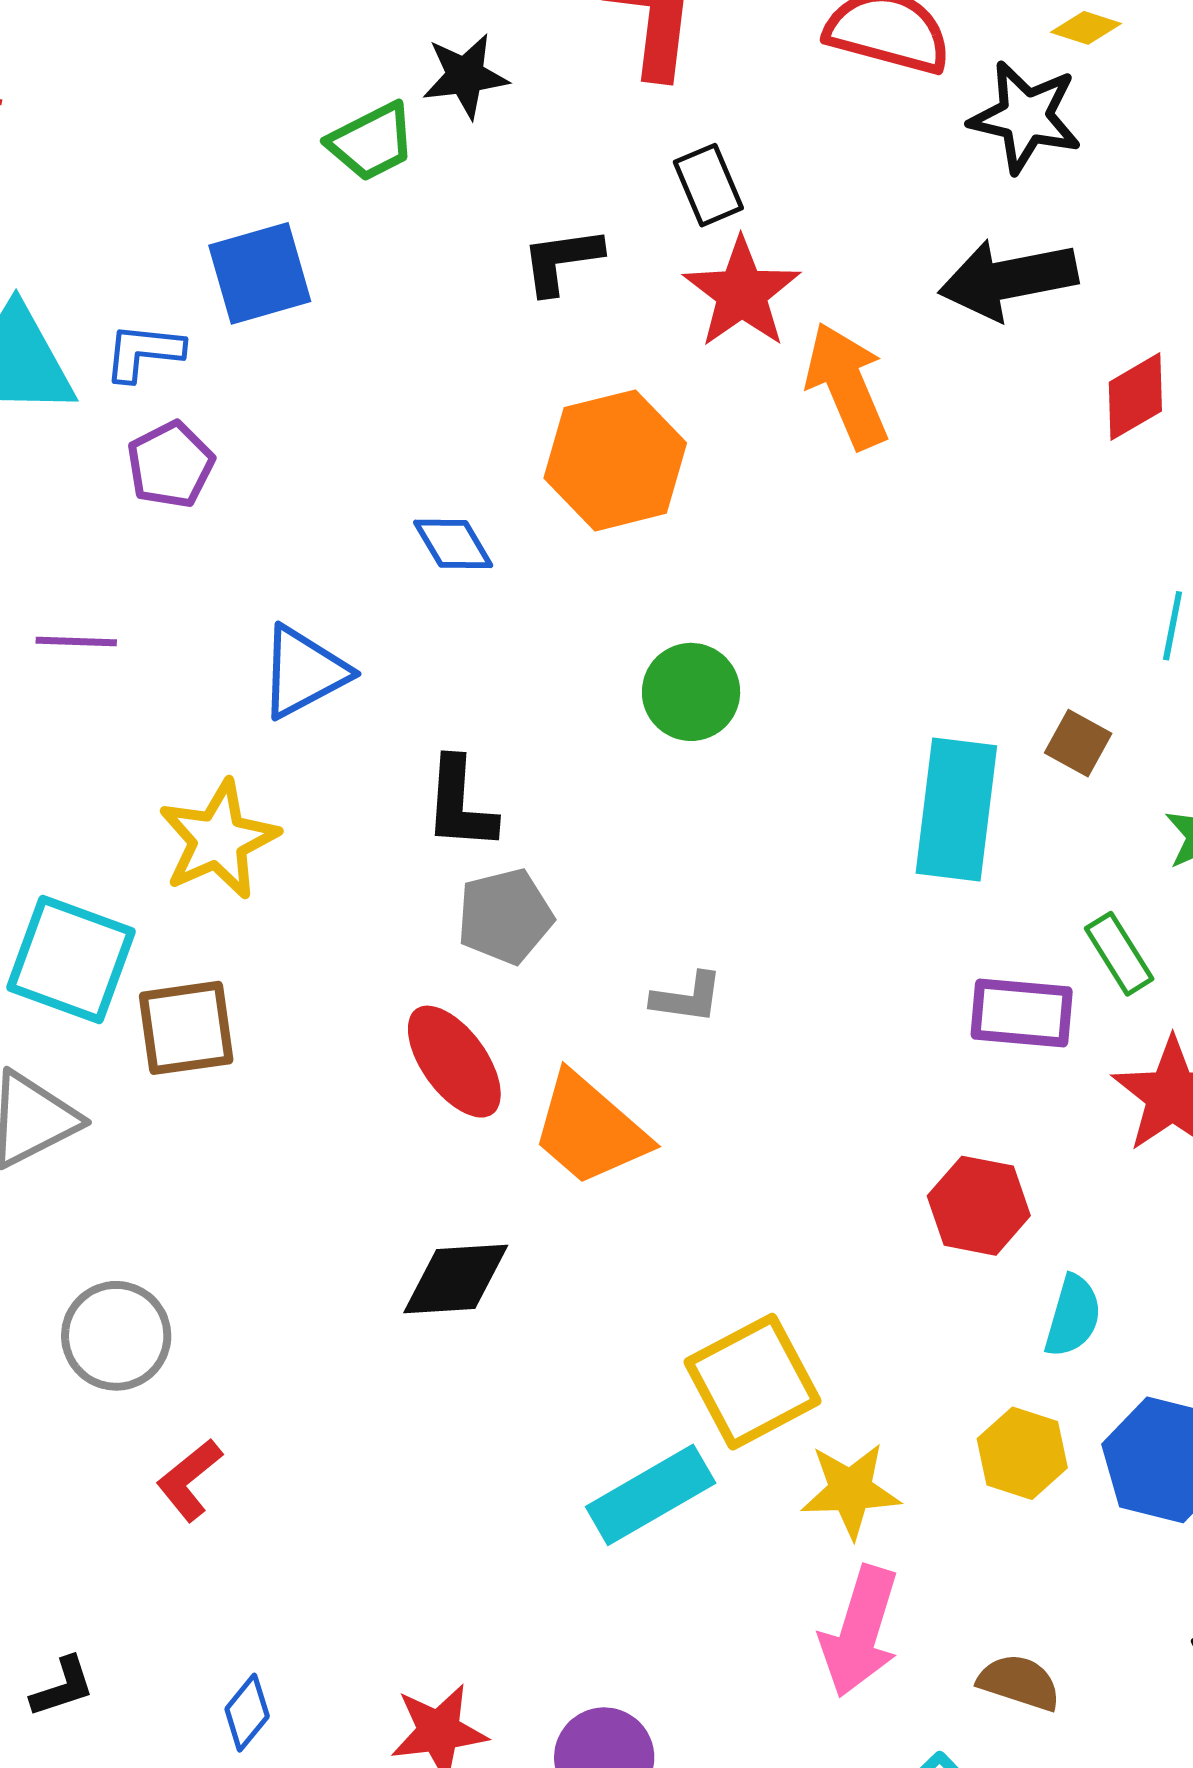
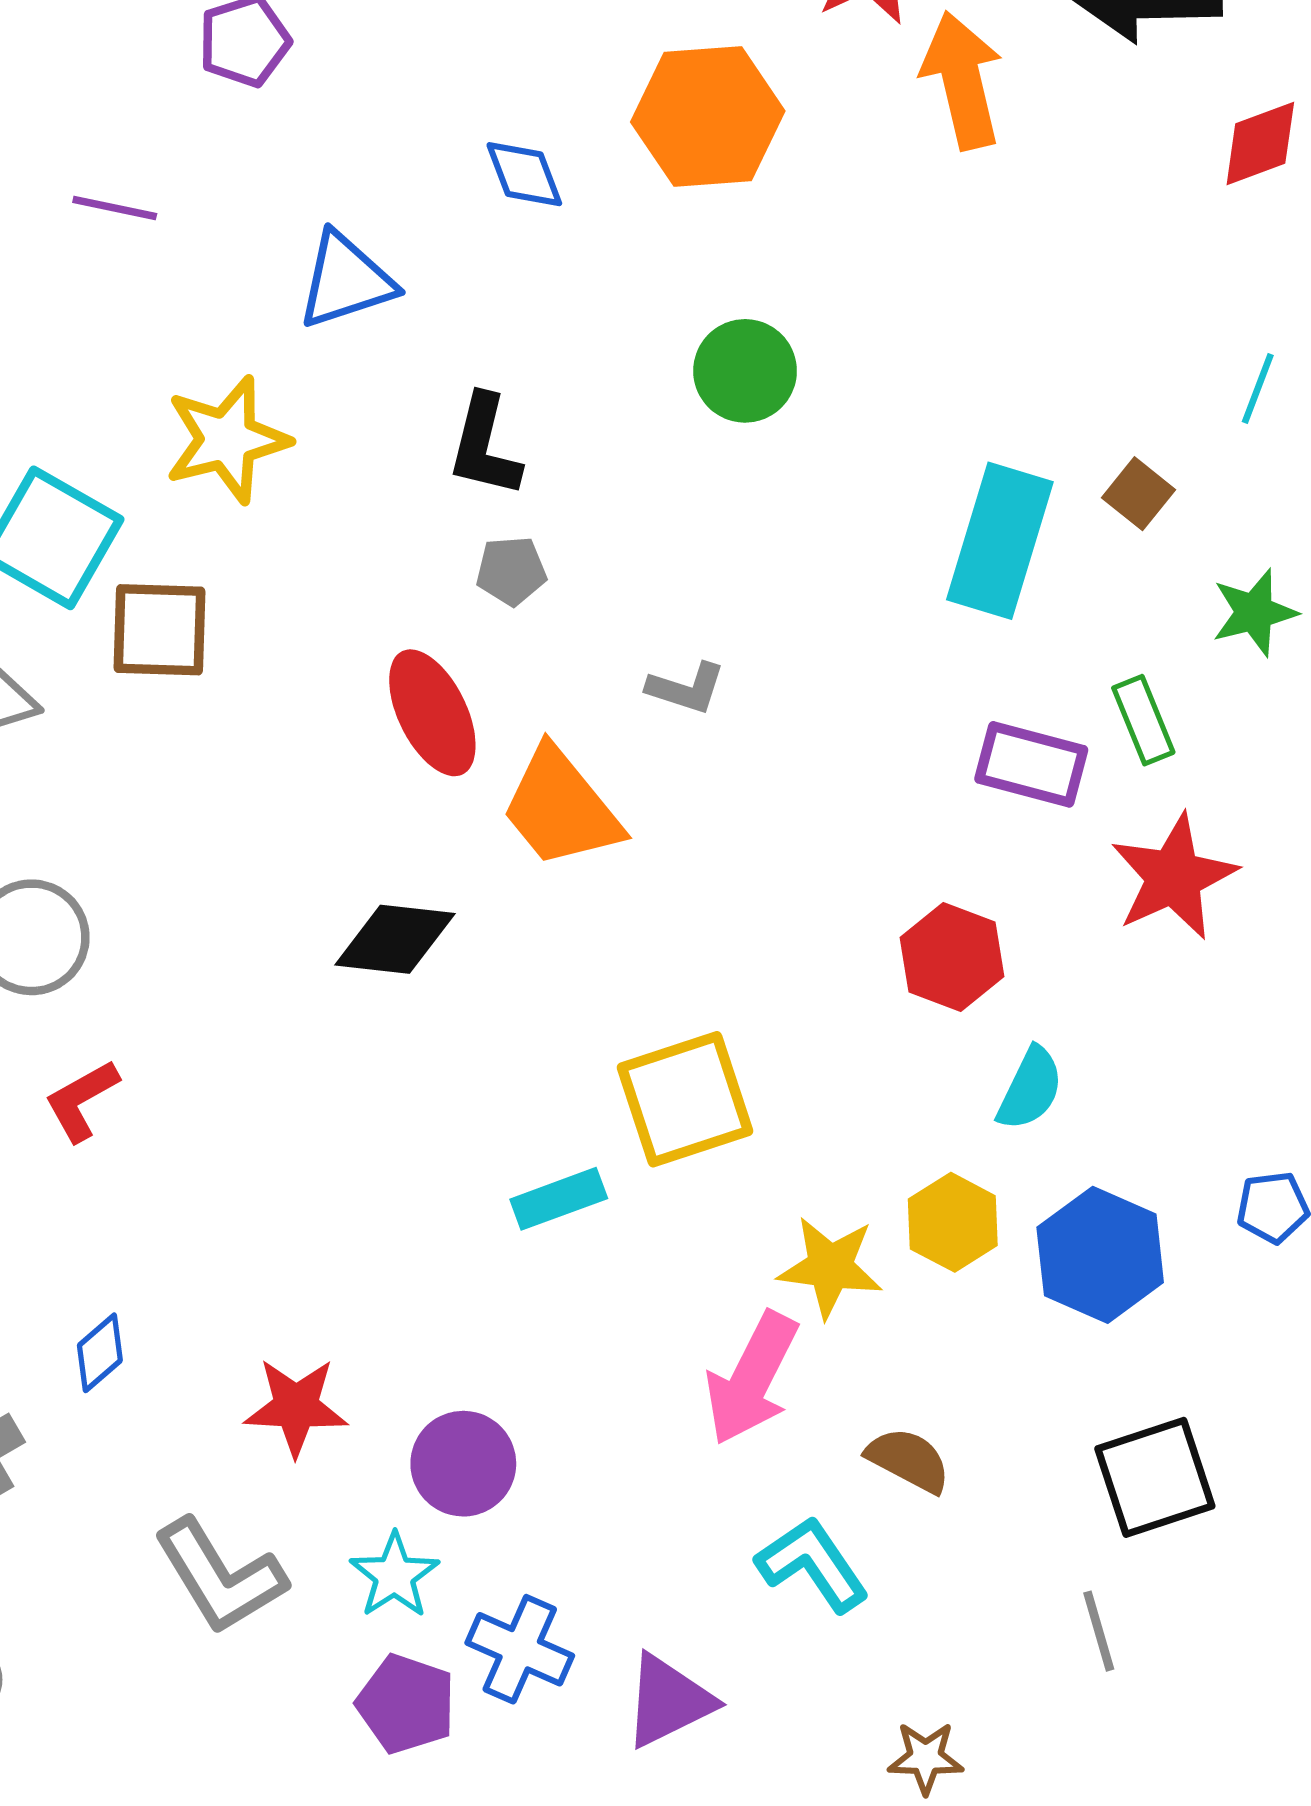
gray pentagon: (505, 916) -> (511, 571), size x0.7
yellow star: (851, 1490) -> (830, 1267), moved
cyan rectangle: (651, 1495) -> (559, 1199), size x0.7

